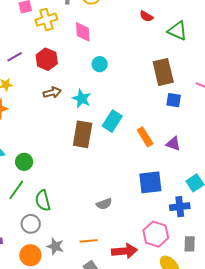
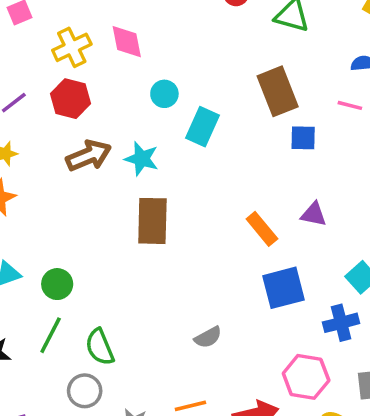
yellow cross: (46, 20) -> (72, 47), moved
brown arrow: (52, 93) -> (89, 156), size x1.4
cyan rectangle: (112, 121) -> (203, 127), moved
orange rectangle: (145, 137) -> (262, 229), moved

